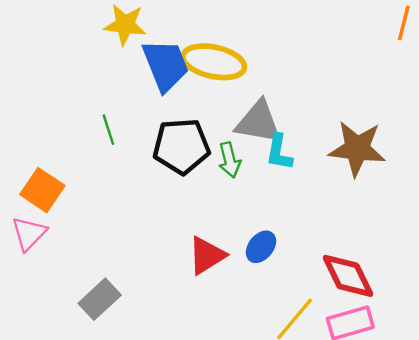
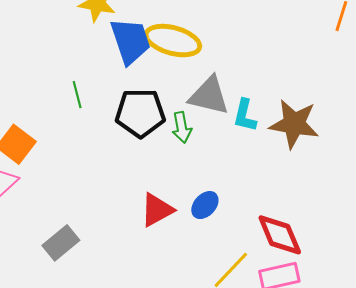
cyan L-shape: (279, 152) -> (245, 115), moved

